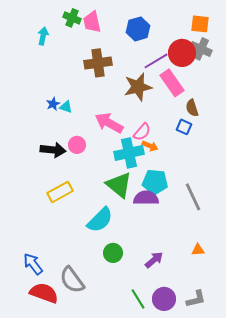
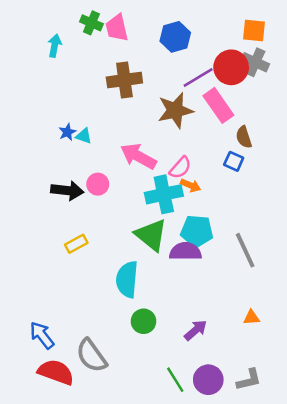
yellow rectangle: (60, 192) -> (76, 244), size x0.7
cyan semicircle: (100, 220) -> (127, 279), turned 140

